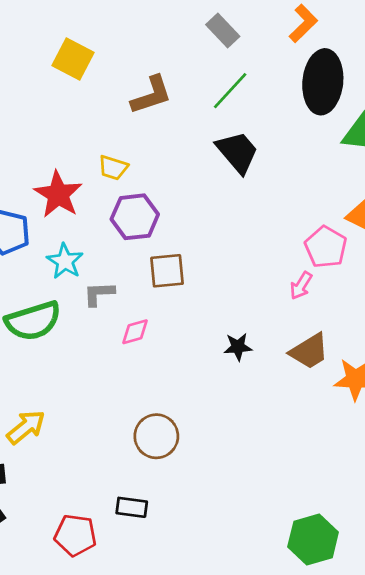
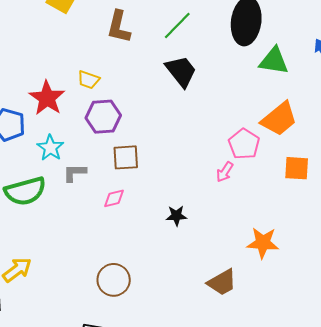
brown L-shape: (151, 95) -> (119, 27), turned 120
pink diamond: (135, 332) -> (114, 198), moved
brown trapezoid: (309, 351) -> (222, 282), moved

